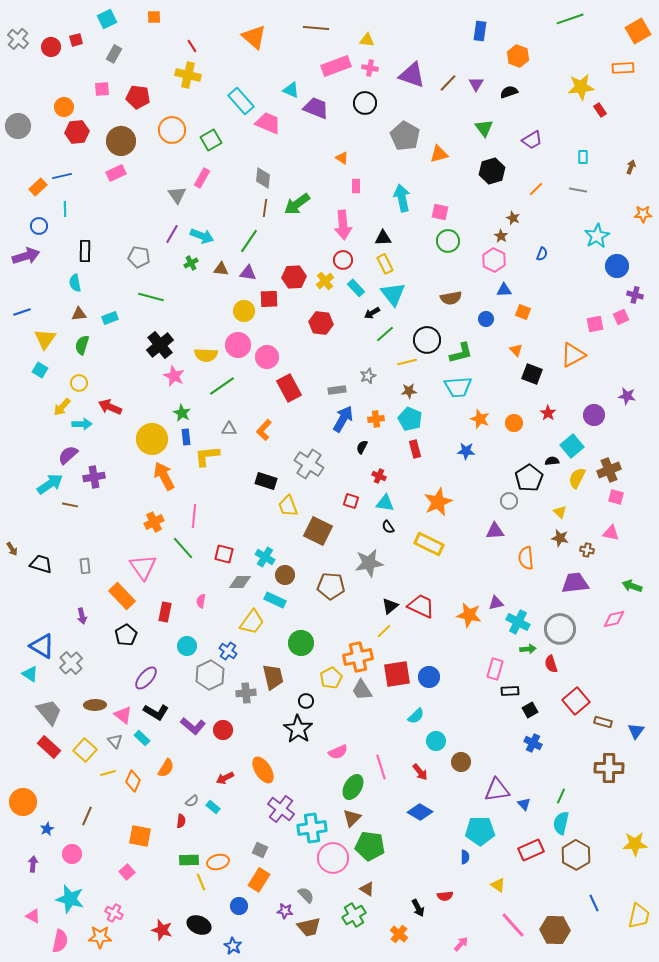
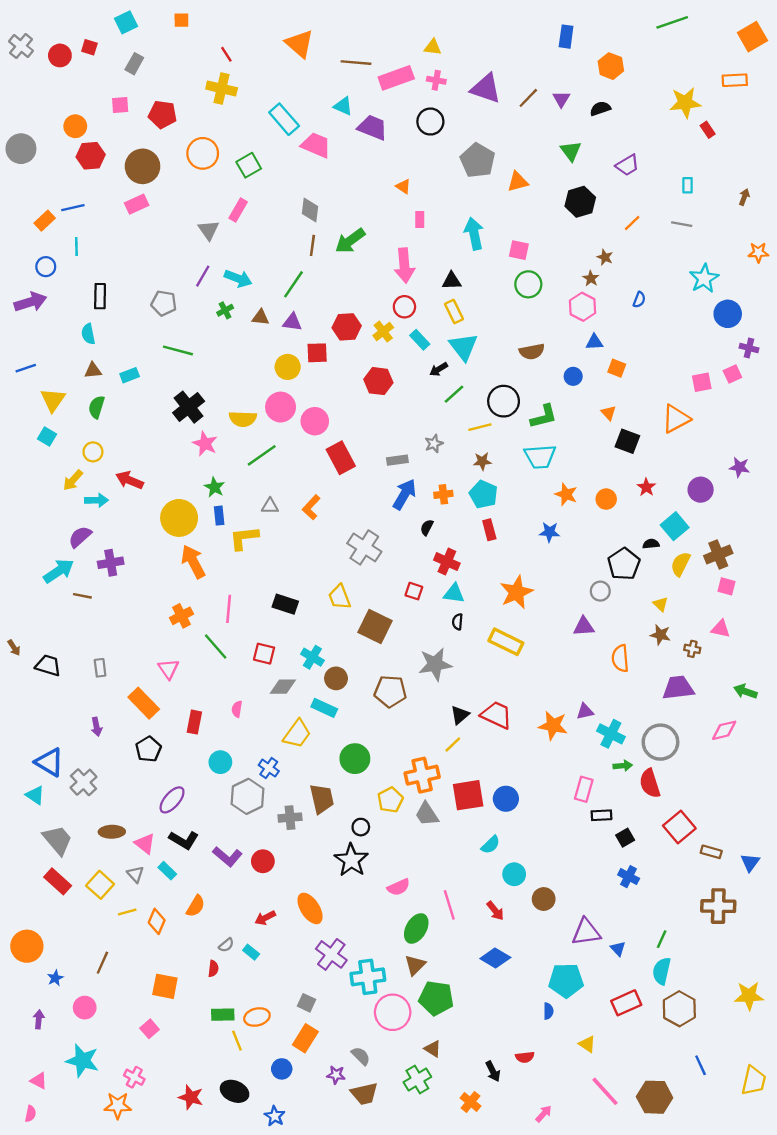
brown line: (316, 28) -> (356, 63), moved
red square: (76, 40) -> (89, 47), turned 32
red cross: (379, 476) -> (447, 562), size x1.5
black rectangle: (266, 481) -> (285, 604), moved
black semicircle: (388, 527) -> (458, 622), turned 40
pink triangle: (143, 567) -> (168, 669), size x0.7
red semicircle: (551, 664) -> (650, 783), size x1.4
pink semicircle: (60, 941) -> (30, 1114), moved, size x0.6

